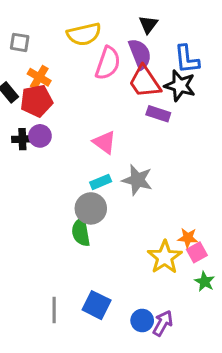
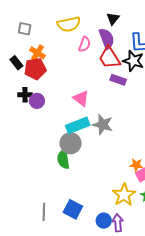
pink semicircle: (108, 63) -> (85, 44), size x0.7
purple circle: (40, 136) -> (37, 101), moved
cyan rectangle: (101, 182) -> (78, 125), size x1.6
yellow star: (165, 257) -> (124, 195), moved
purple arrow: (163, 323) -> (118, 223), turned -36

